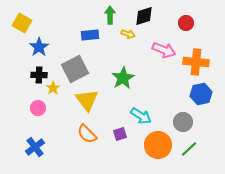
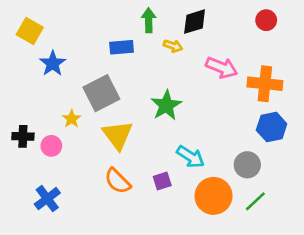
red circle: (186, 23) -> (266, 20), moved
black cross: (39, 75) -> (23, 136), moved

